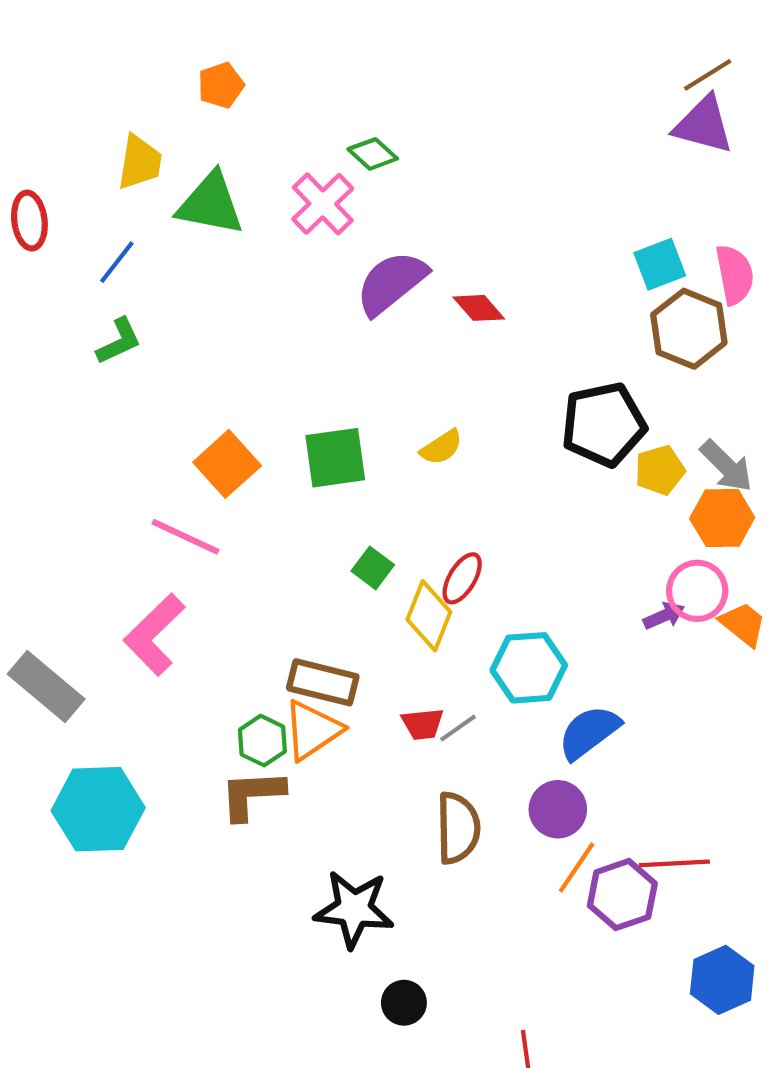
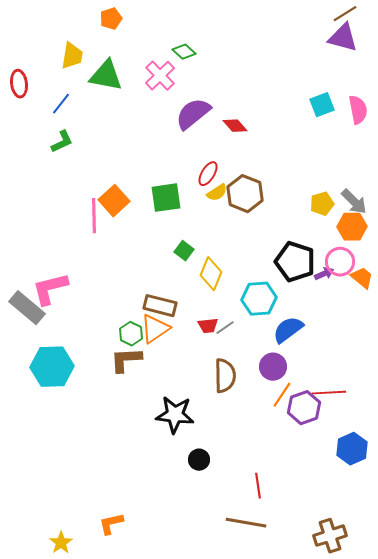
brown hexagon: (689, 329) -> (245, 194), moved
black pentagon: (604, 424) -> (295, 262), moved, turned 30
pink line: (185, 537) -> (94, 216), moved, turned 64
red ellipse: (462, 578) -> (208, 174), moved
pink L-shape: (154, 634) -> (50, 289), moved, turned 30

